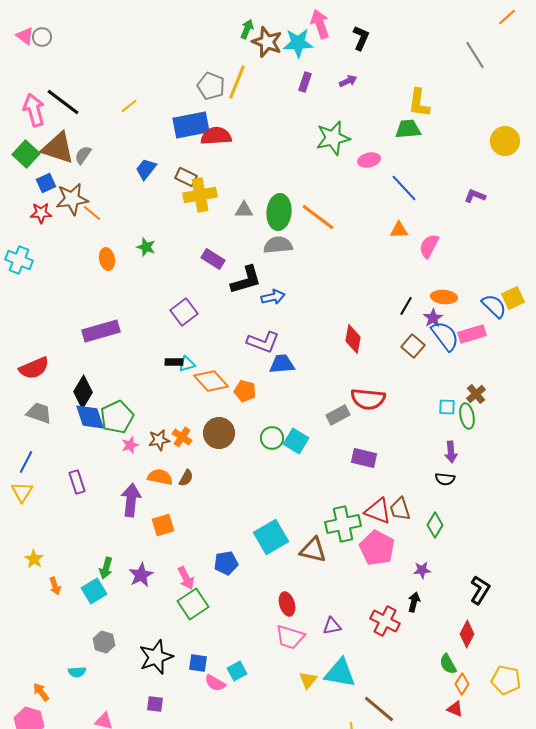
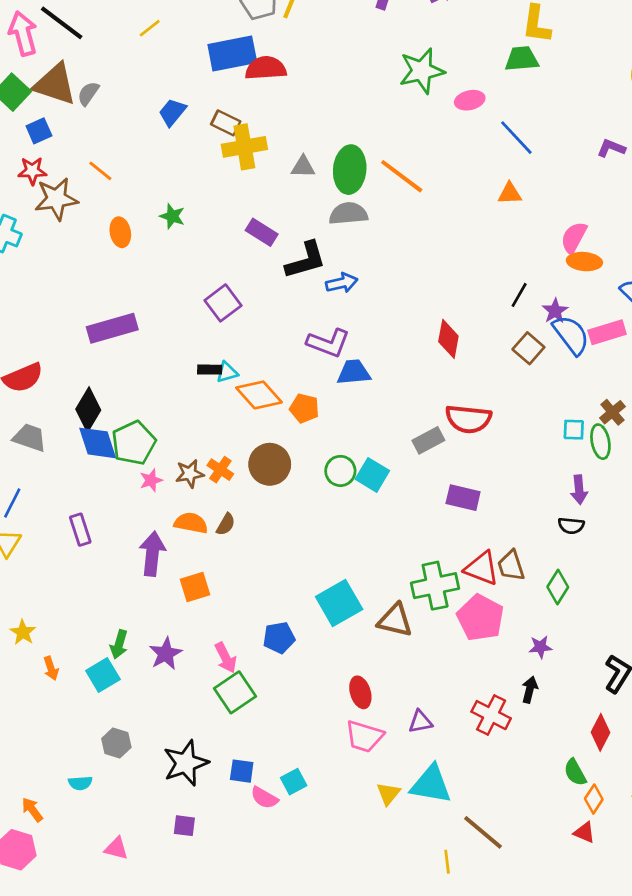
brown star: (72, 199) -> (56, 199), moved
pink semicircle: (429, 246) -> (574, 238), moved
orange ellipse: (444, 297) -> (584, 262), moved

